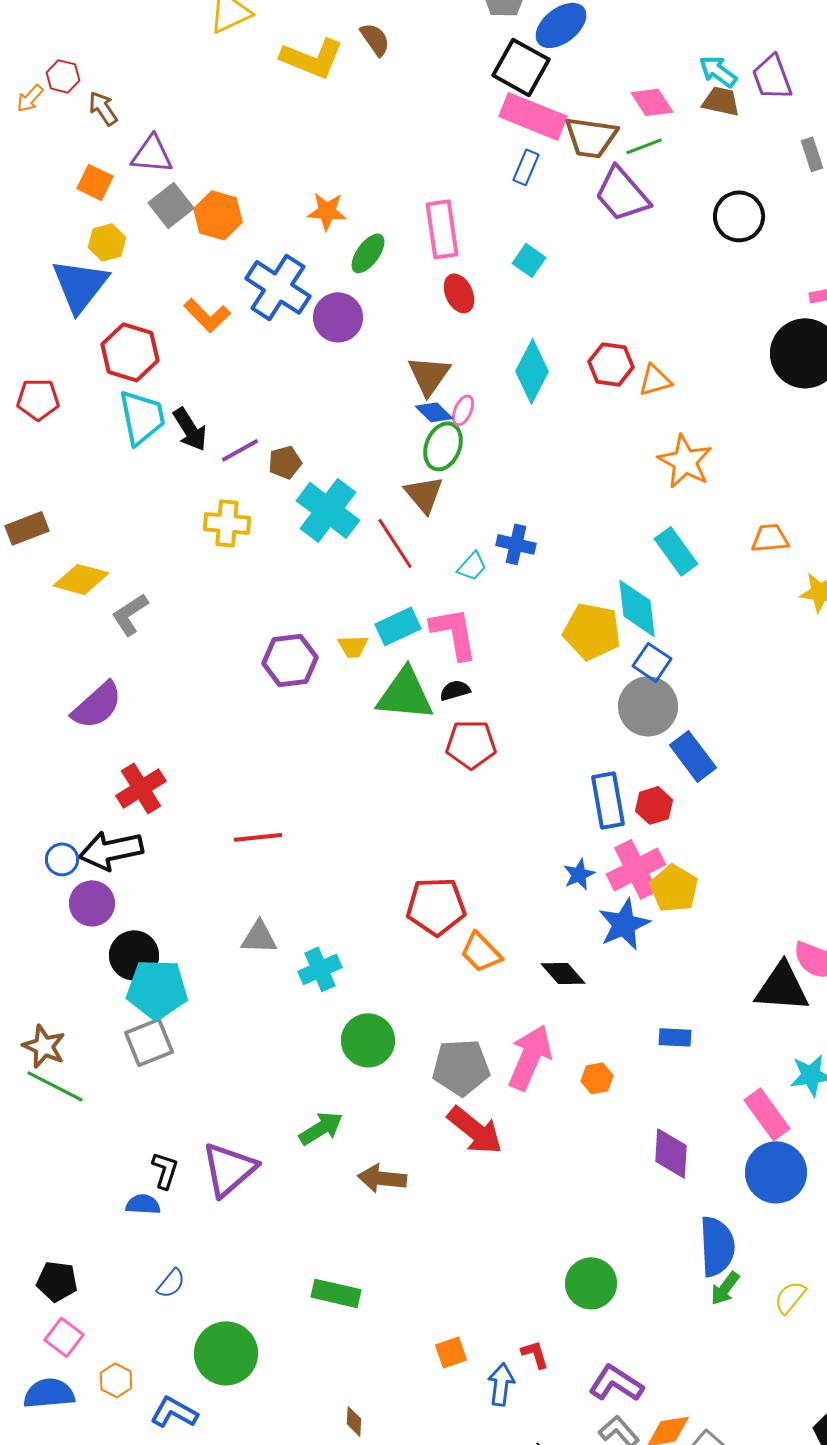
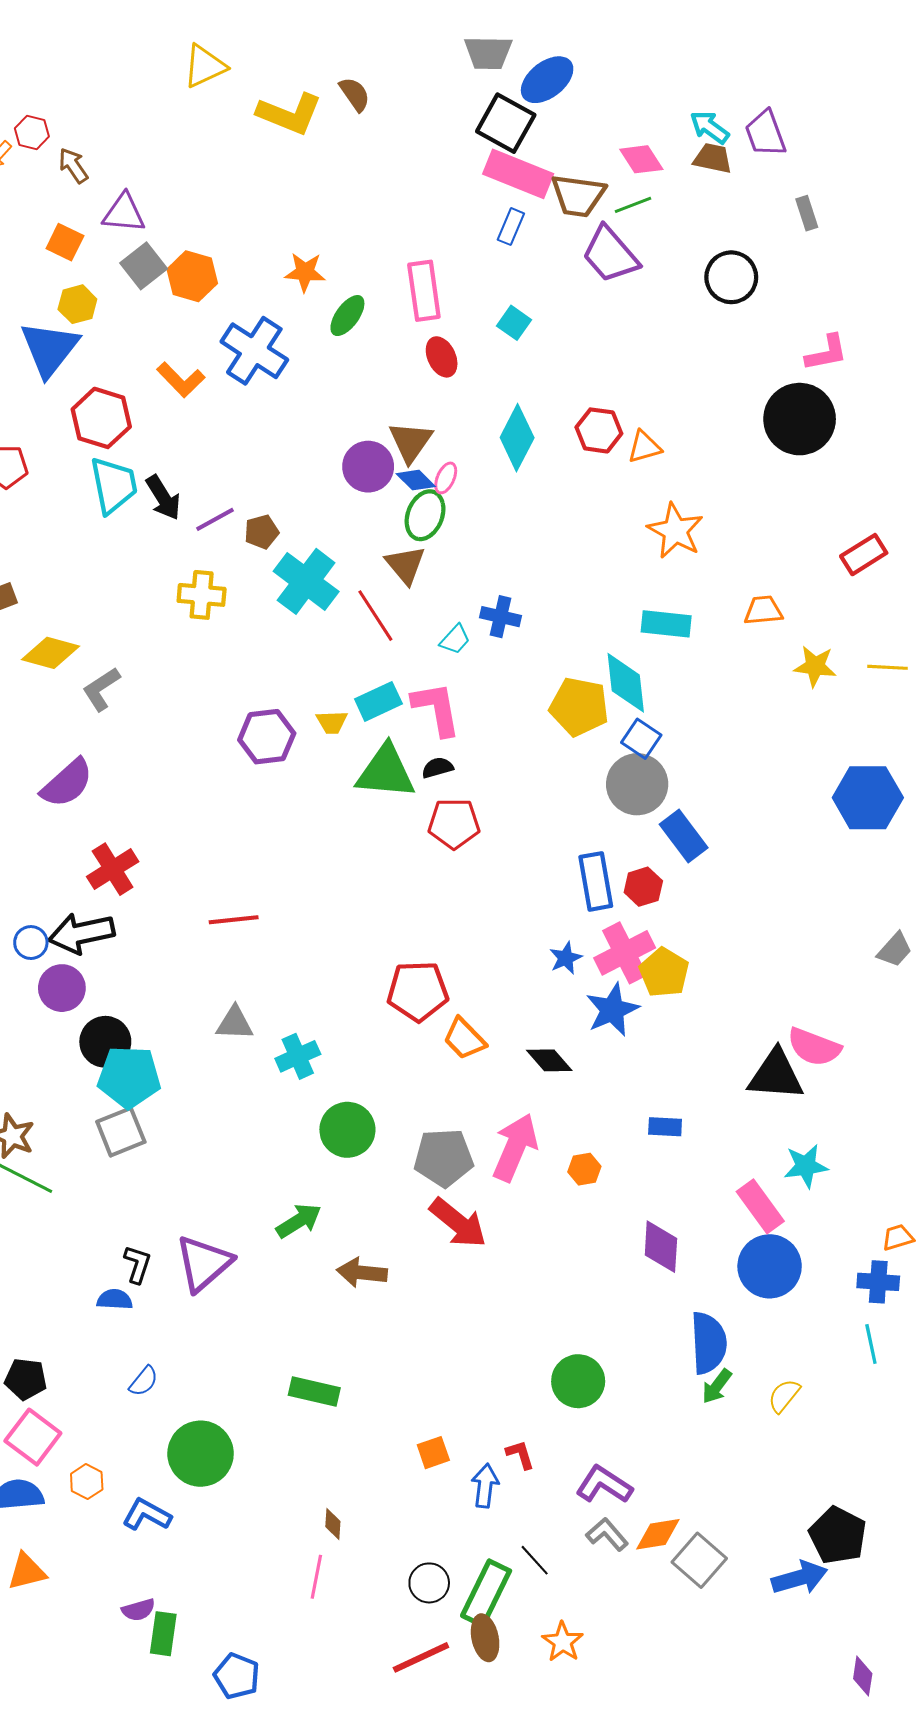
purple circle: (338, 317) -> (368, 467), moved
cyan rectangle: (676, 551) -> (666, 624), turned -48
pink square: (64, 1337) -> (33, 1437), size x1.4

